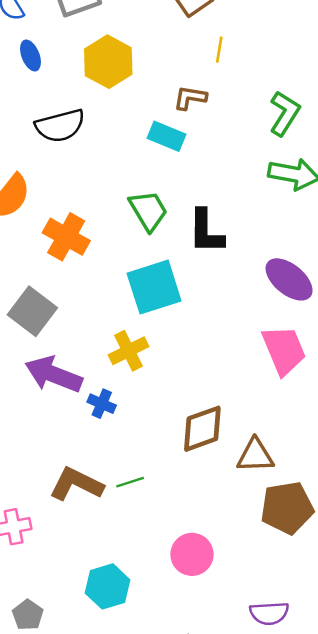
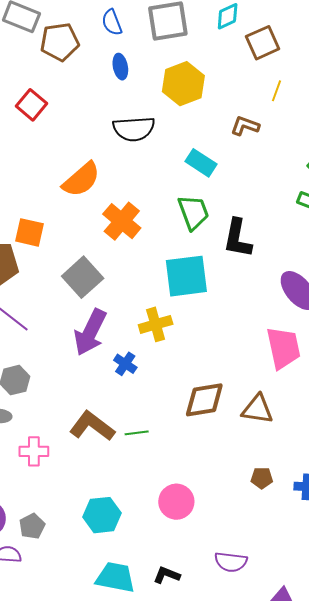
cyan rectangle: (167, 136) -> (201, 163), moved
purple arrow: (54, 374) -> (90, 332), turned -96
brown triangle: (255, 456) -> (257, 409), moved
brown pentagon: (287, 508) -> (262, 478), size x0.5

